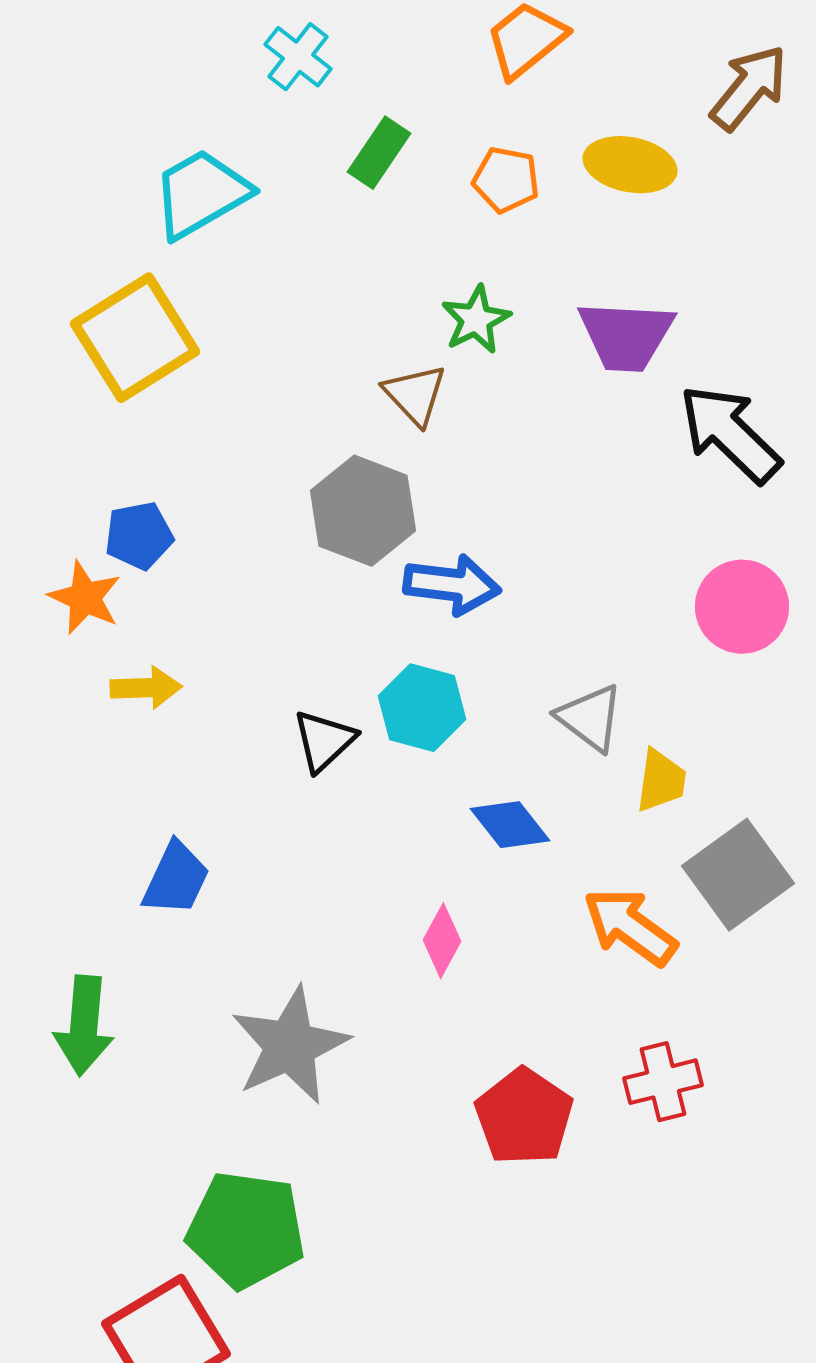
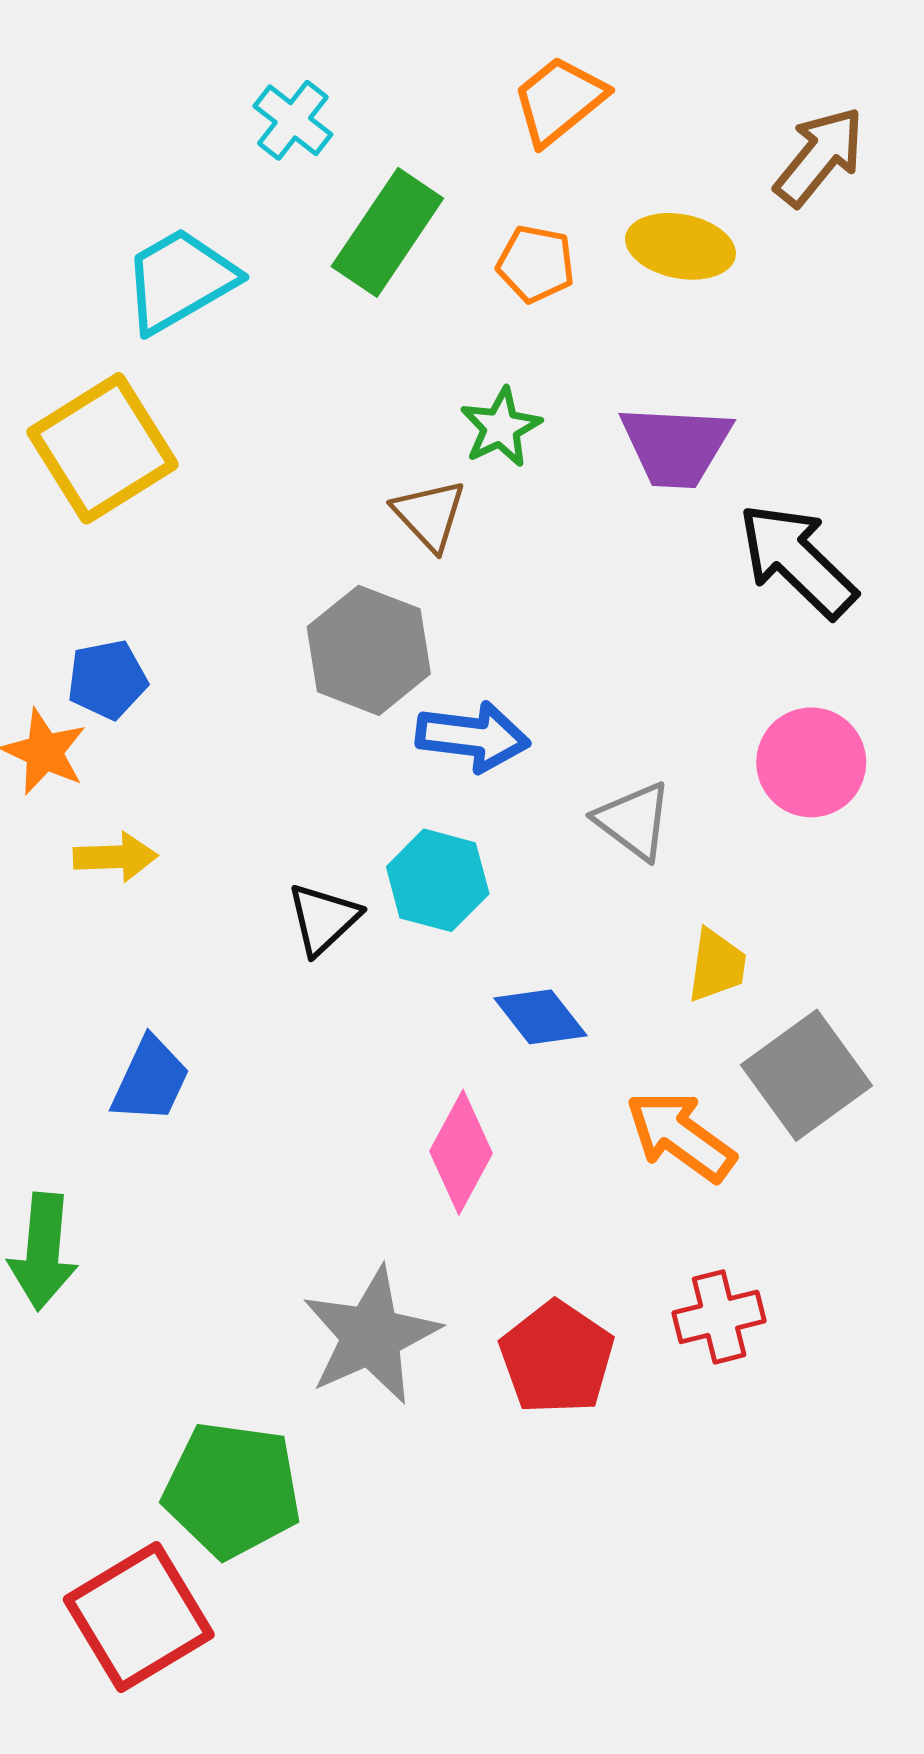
green rectangle: (379, 153) -> (387, 232), size x1.5
gray triangle: (590, 718) -> (634, 821), moved
pink diamond: (442, 941) -> (461, 1152), size x1.4
gray star: (290, 1046) -> (371, 1336), moved

